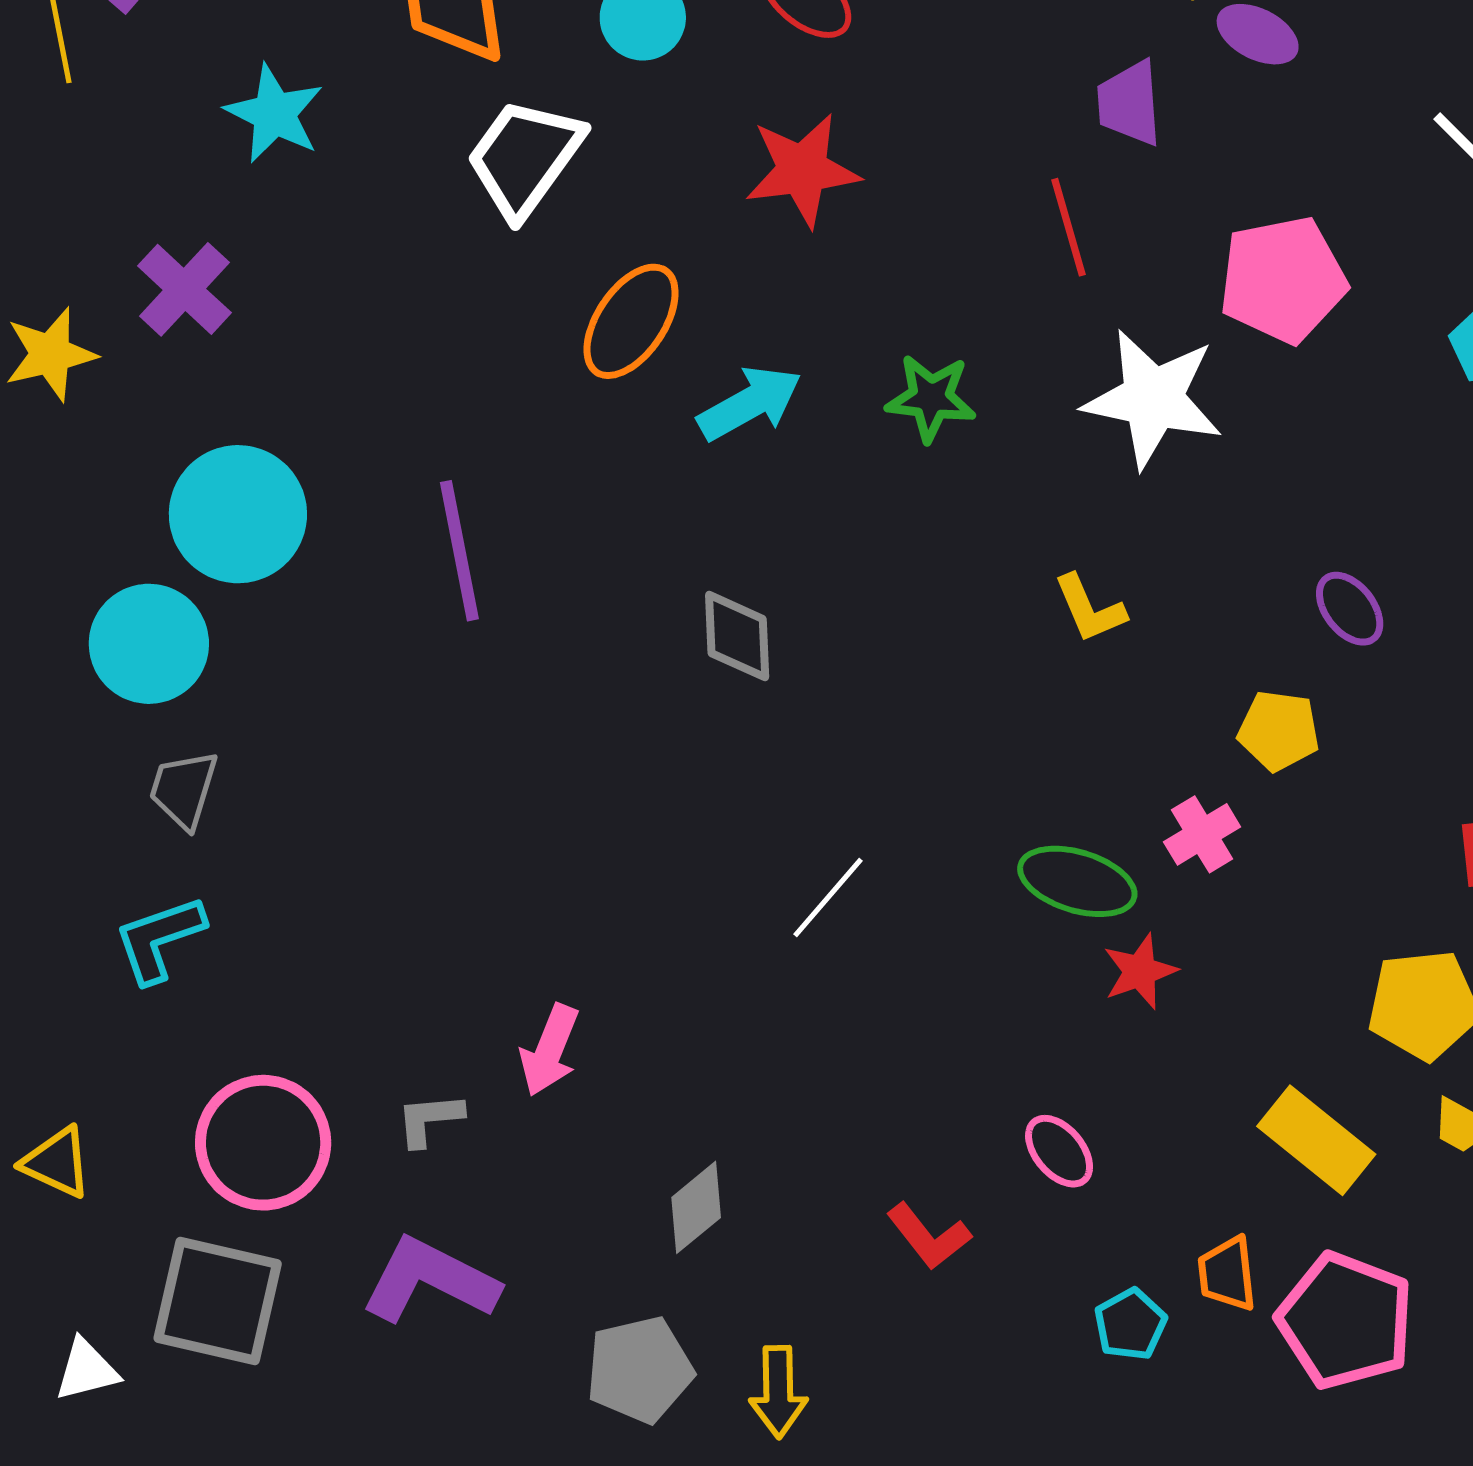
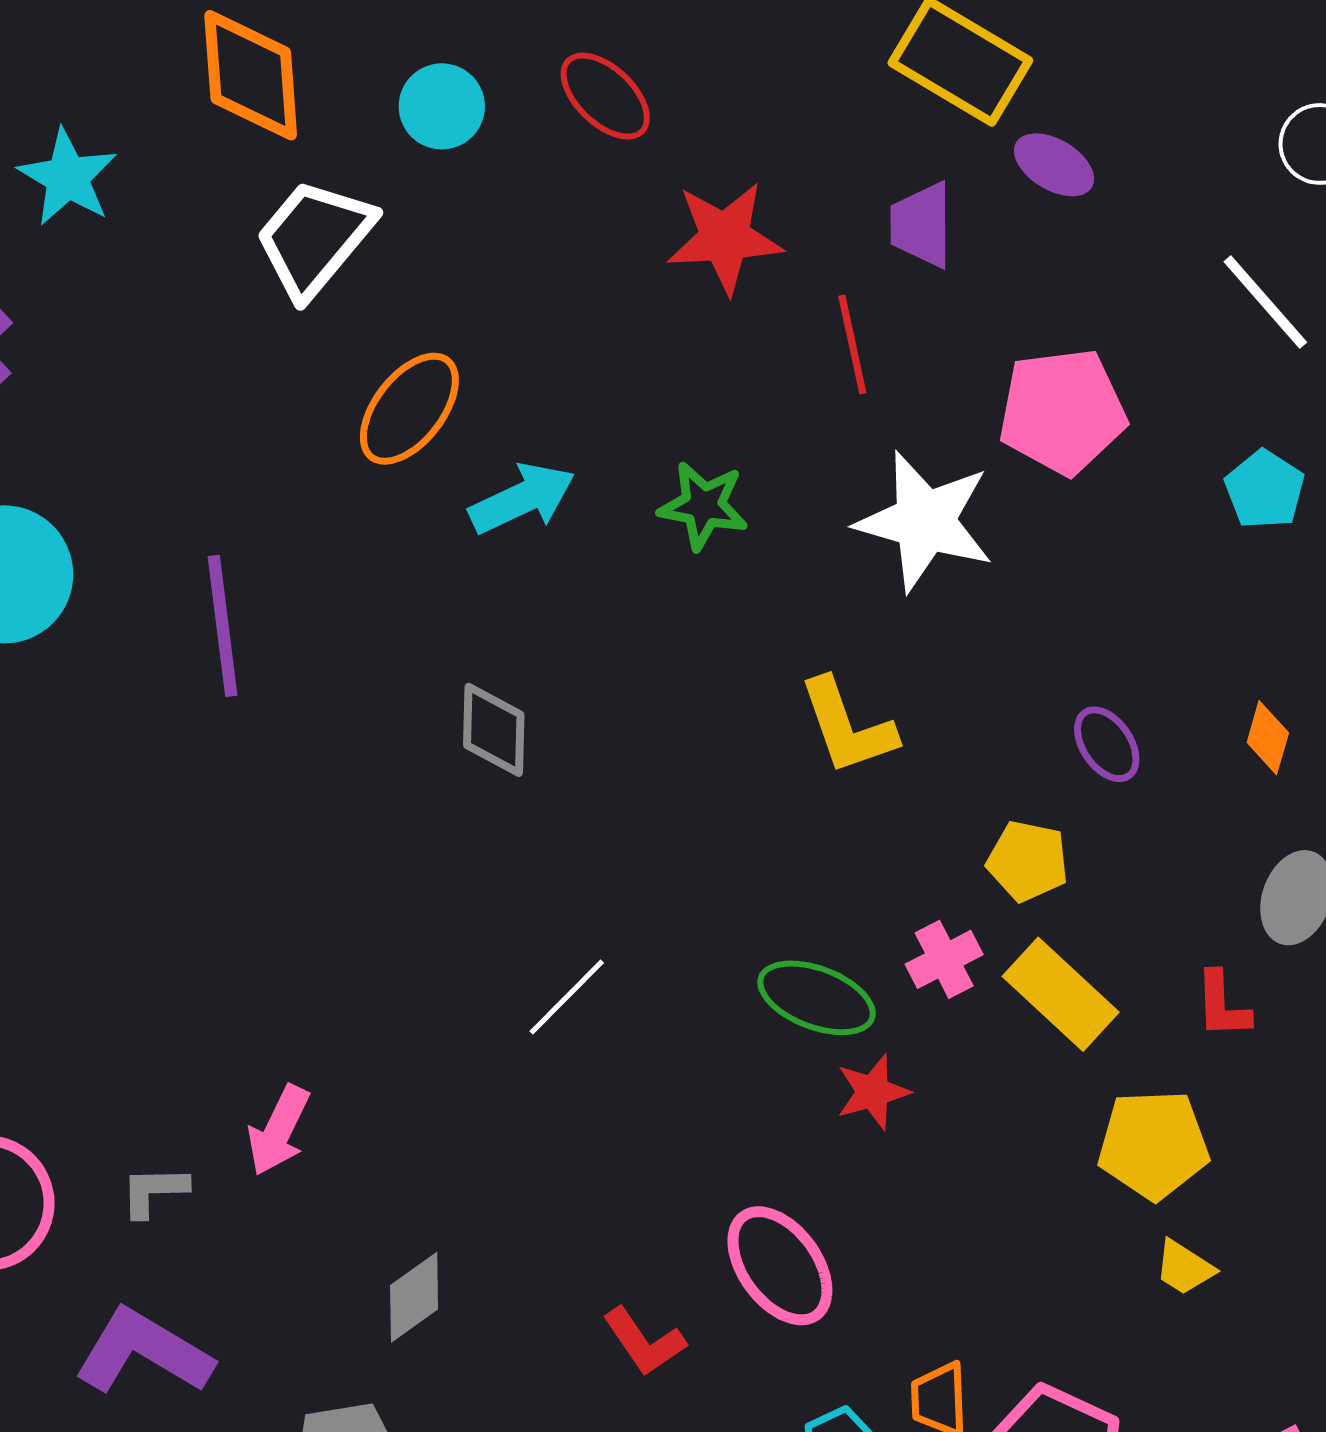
red star: (802, 170) -> (725, 238), moved
yellow L-shape: (1090, 609) -> (847, 726), size x1.4
yellow rectangle: (1316, 1140) -> (1061, 994), moved
pink ellipse: (1059, 1151) -> (780, 1266), size x1.6

